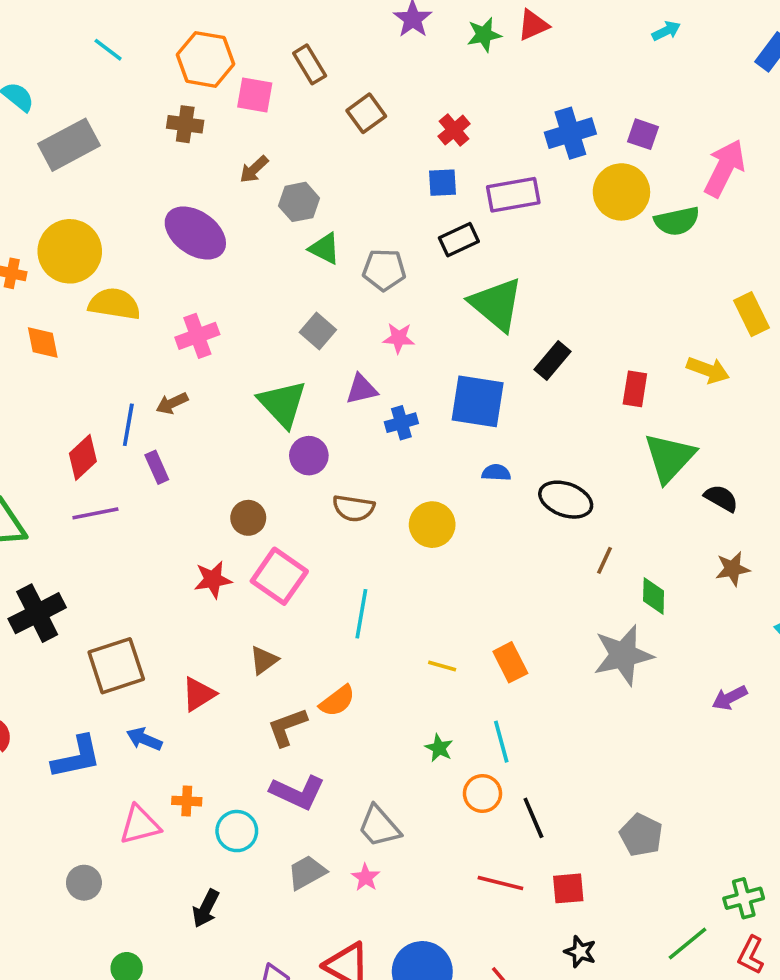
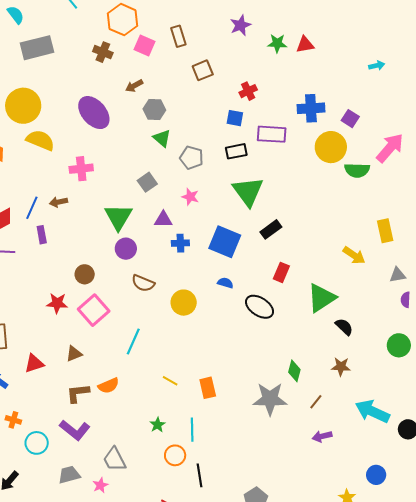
red rectangle: (635, 389) -> (281, 272), moved
brown line: (604, 560) -> (316, 402), moved

